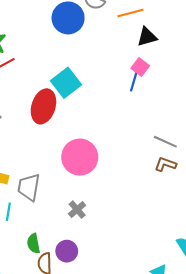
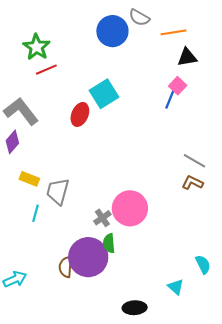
red ellipse: (43, 106) -> (80, 114), size x0.7
pink circle: (80, 157) -> (130, 208), moved
green semicircle: (34, 243) -> (109, 243), moved
purple circle: (67, 251) -> (88, 257), size x1.8

